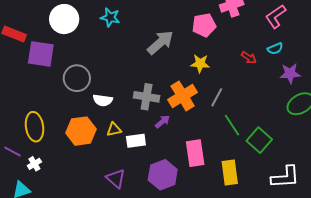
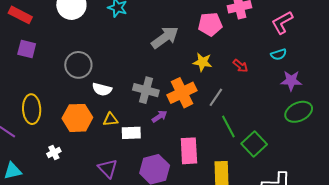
purple square: (41, 54) -> (27, 49), moved, size x0.7
red arrow: (249, 58) -> (240, 66), moved
white cross: (34, 164) -> (54, 153), moved

